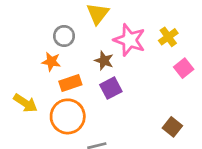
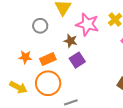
orange star: (51, 62) -> (25, 57), moved
yellow arrow: (25, 103) -> (18, 87), moved

